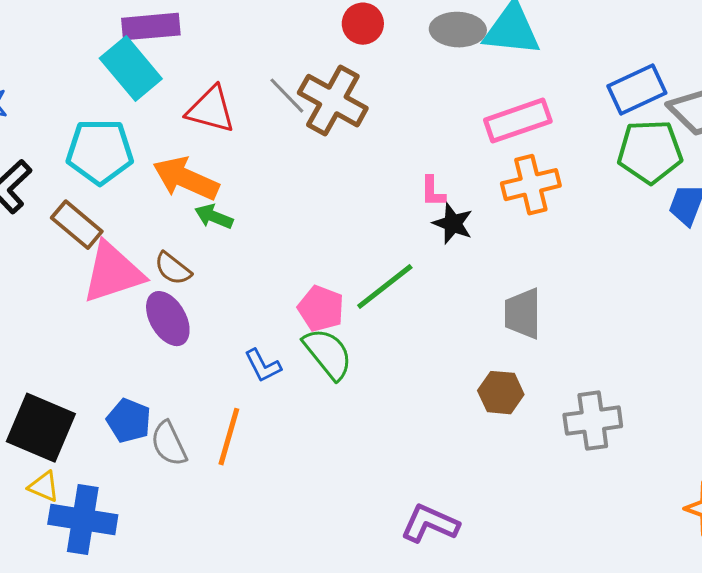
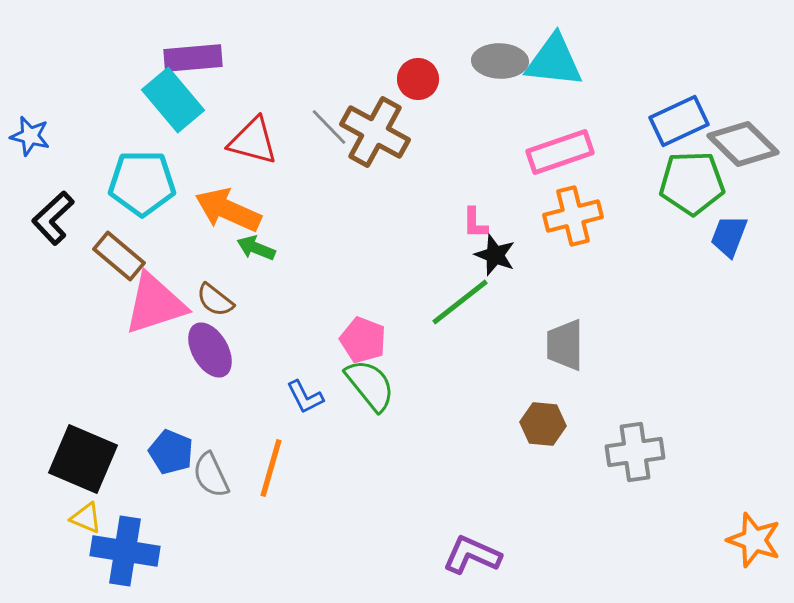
red circle: (363, 24) -> (418, 79), moved
green line: (385, 287) -> (460, 302), moved

